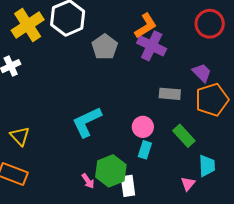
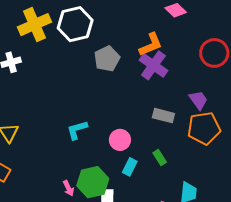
cyan L-shape: (87, 122) -> (77, 130), size x0.7
pink circle: (143, 127) -> (120, 140), moved
green rectangle: (184, 136) -> (160, 158), moved, size x0.7

